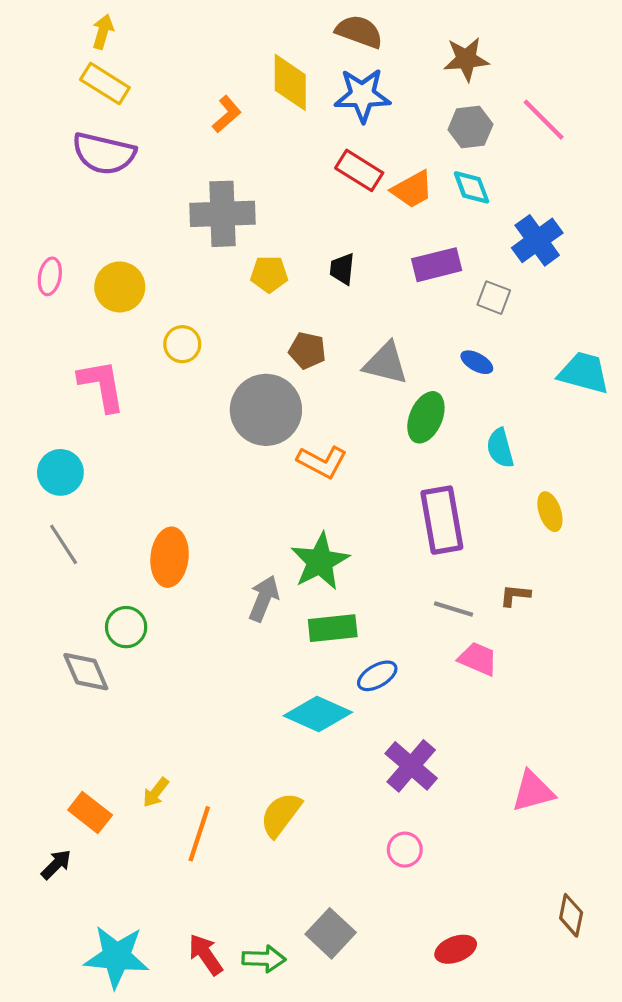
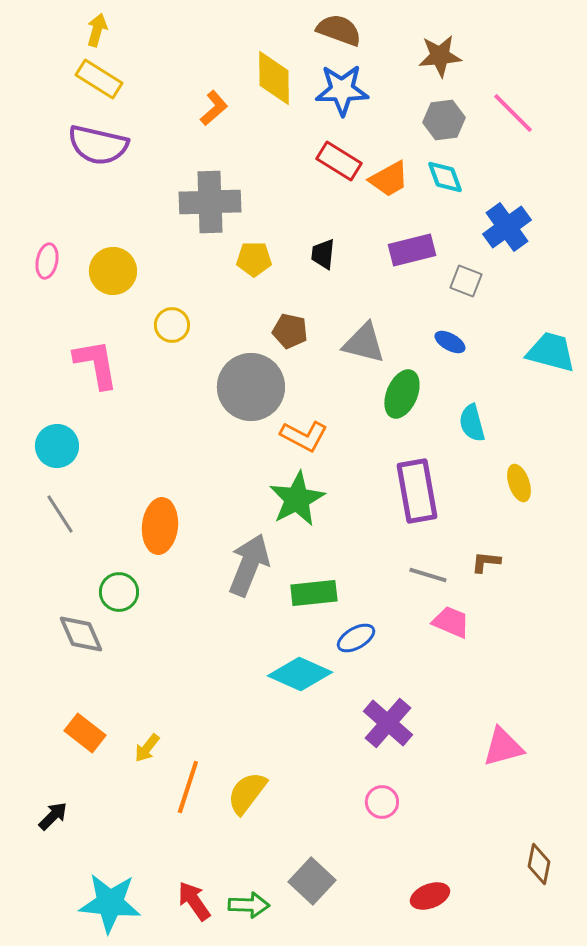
green star: (320, 561) -> (297, 499), moved
gray arrow: (264, 598) -> (249, 565), size x1.4
orange rectangle: (90, 813) -> (85, 733), moved
yellow semicircle: (281, 815) -> (247, 793), moved

